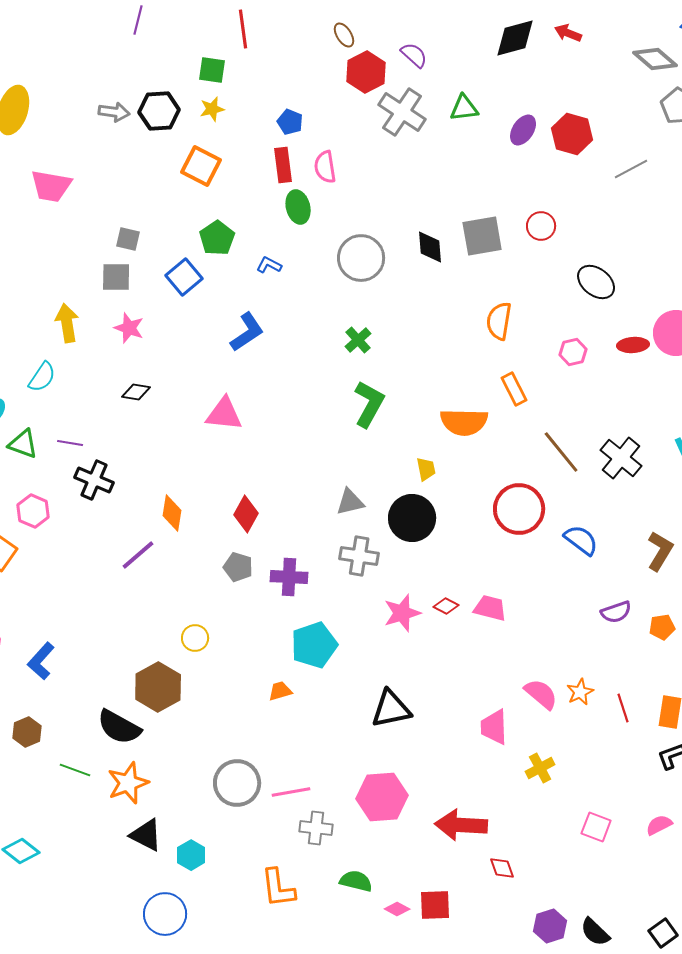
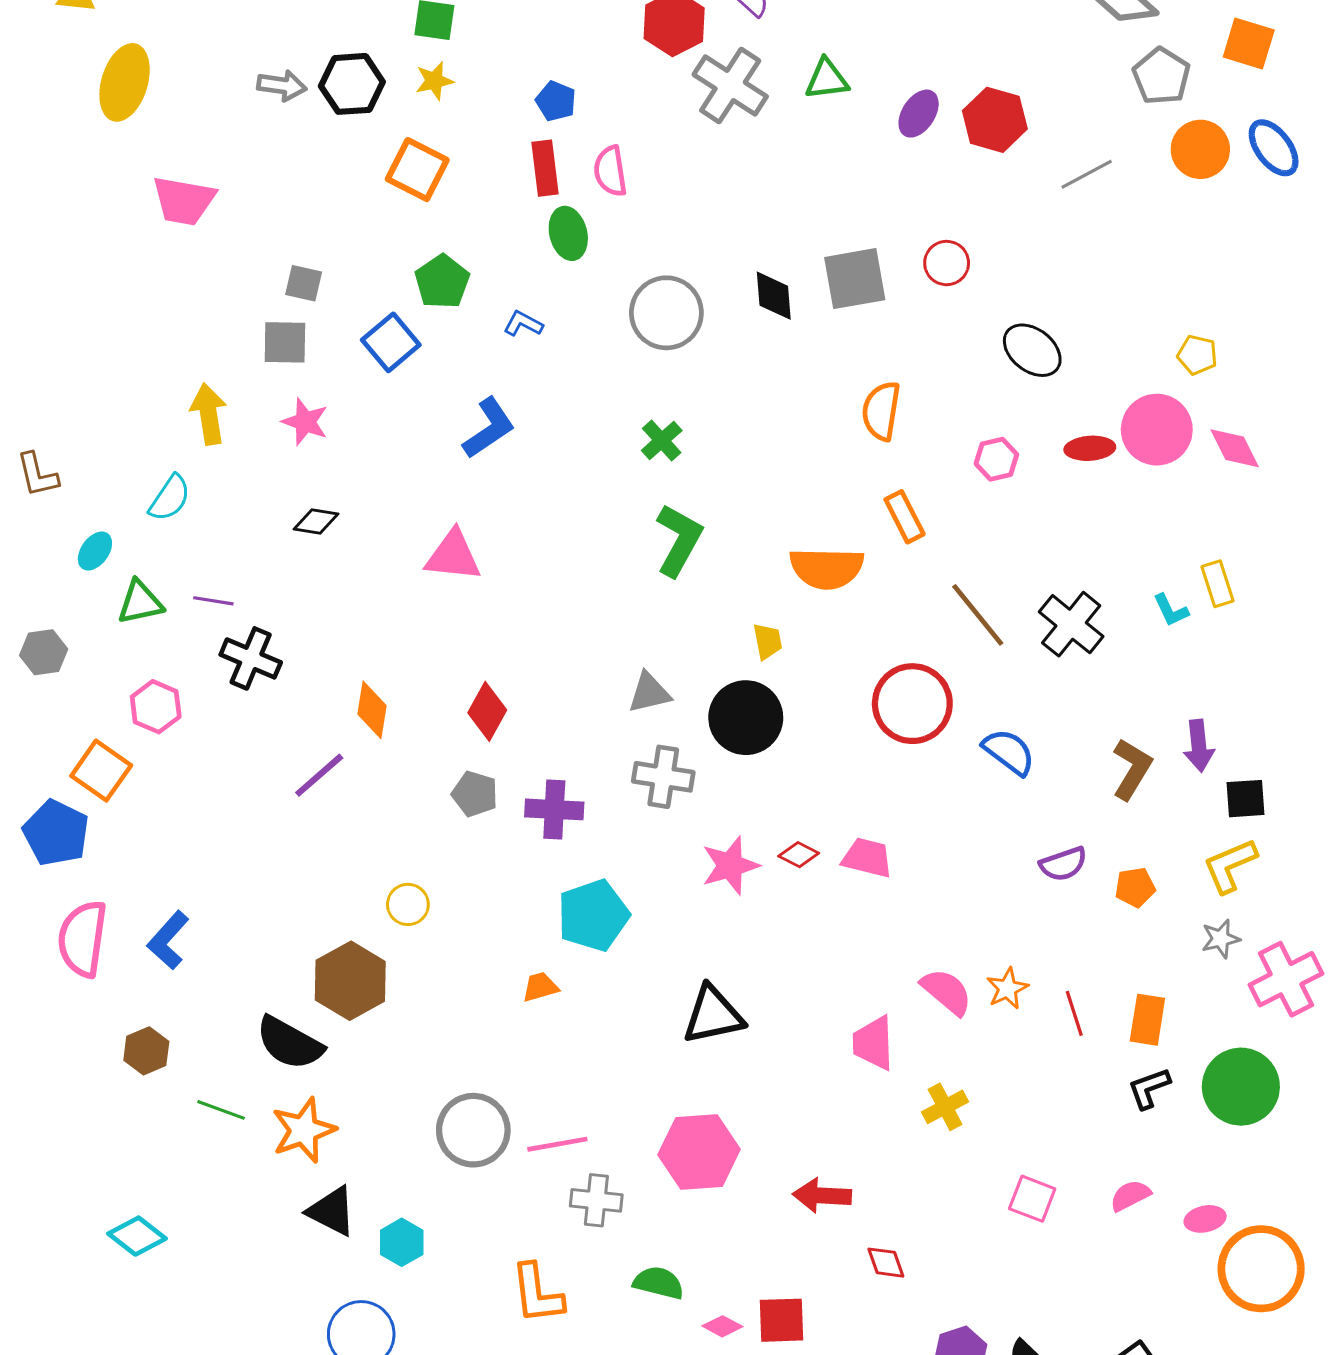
green triangle: (23, 444) -> (140, 602), turned -32
red arrow: (461, 825) -> (822, 1196), size x0.7

